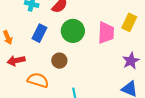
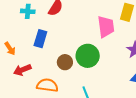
green circle: (73, 31) -> (88, 56), moved

